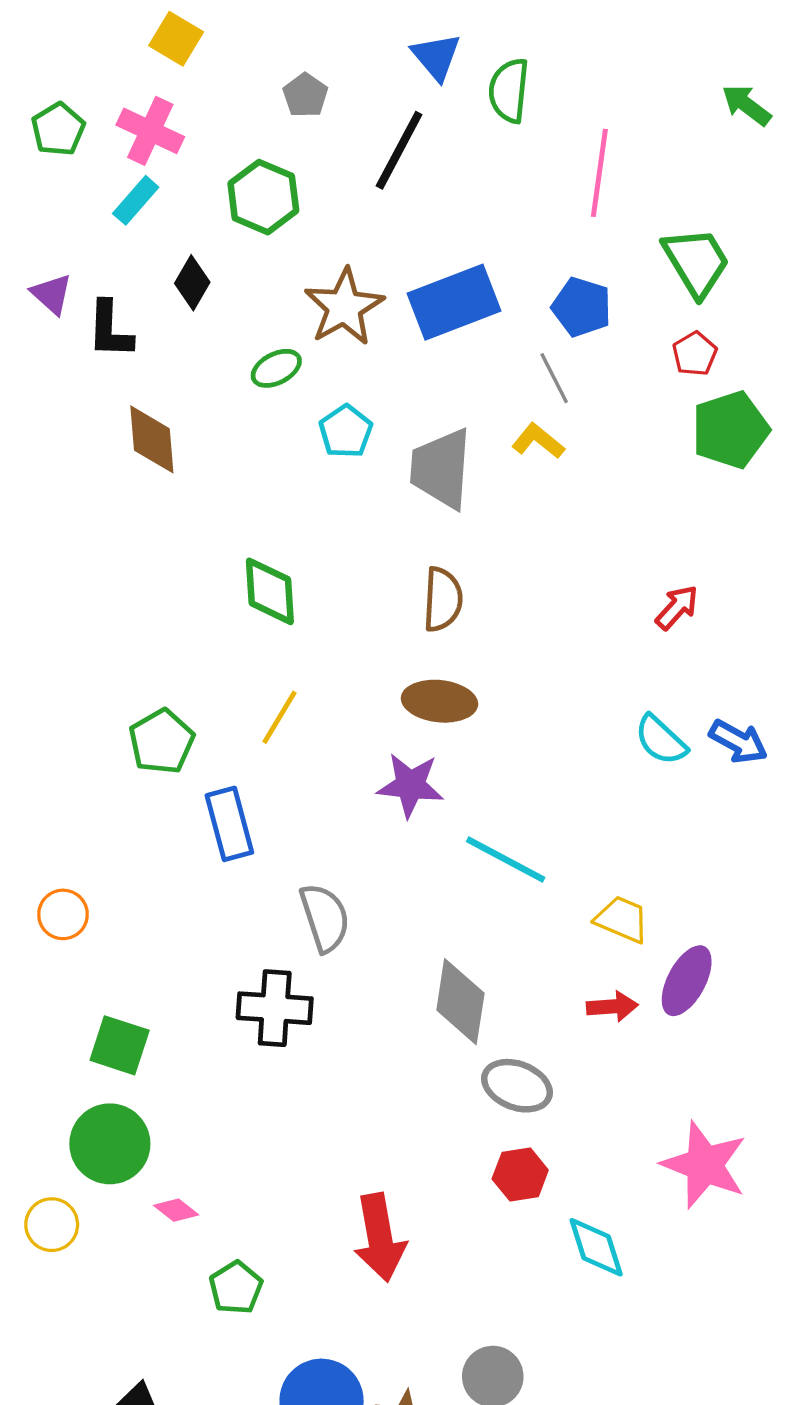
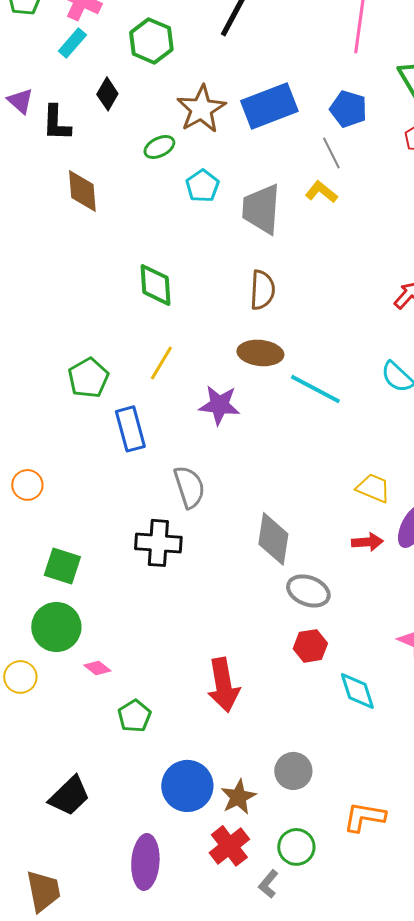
purple star: (410, 785) -> (219, 405), moved
cyan line: (506, 860) -> (315, 389), moved

